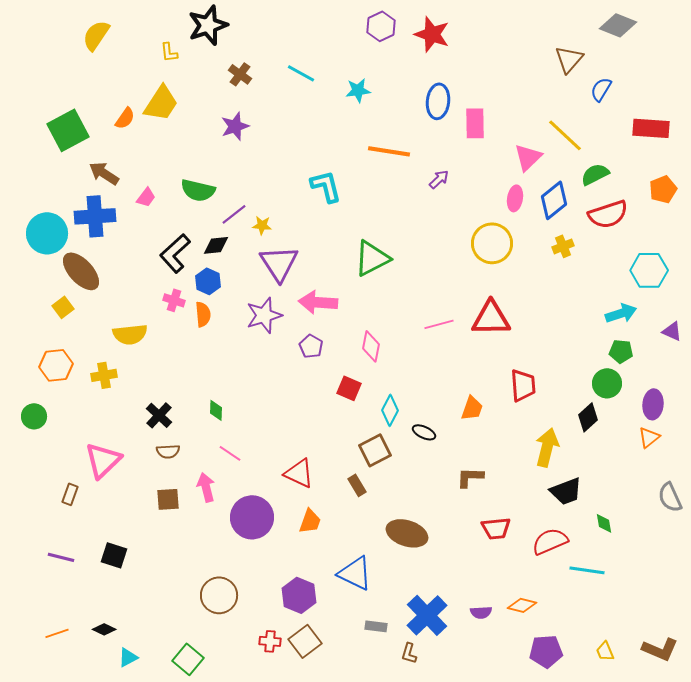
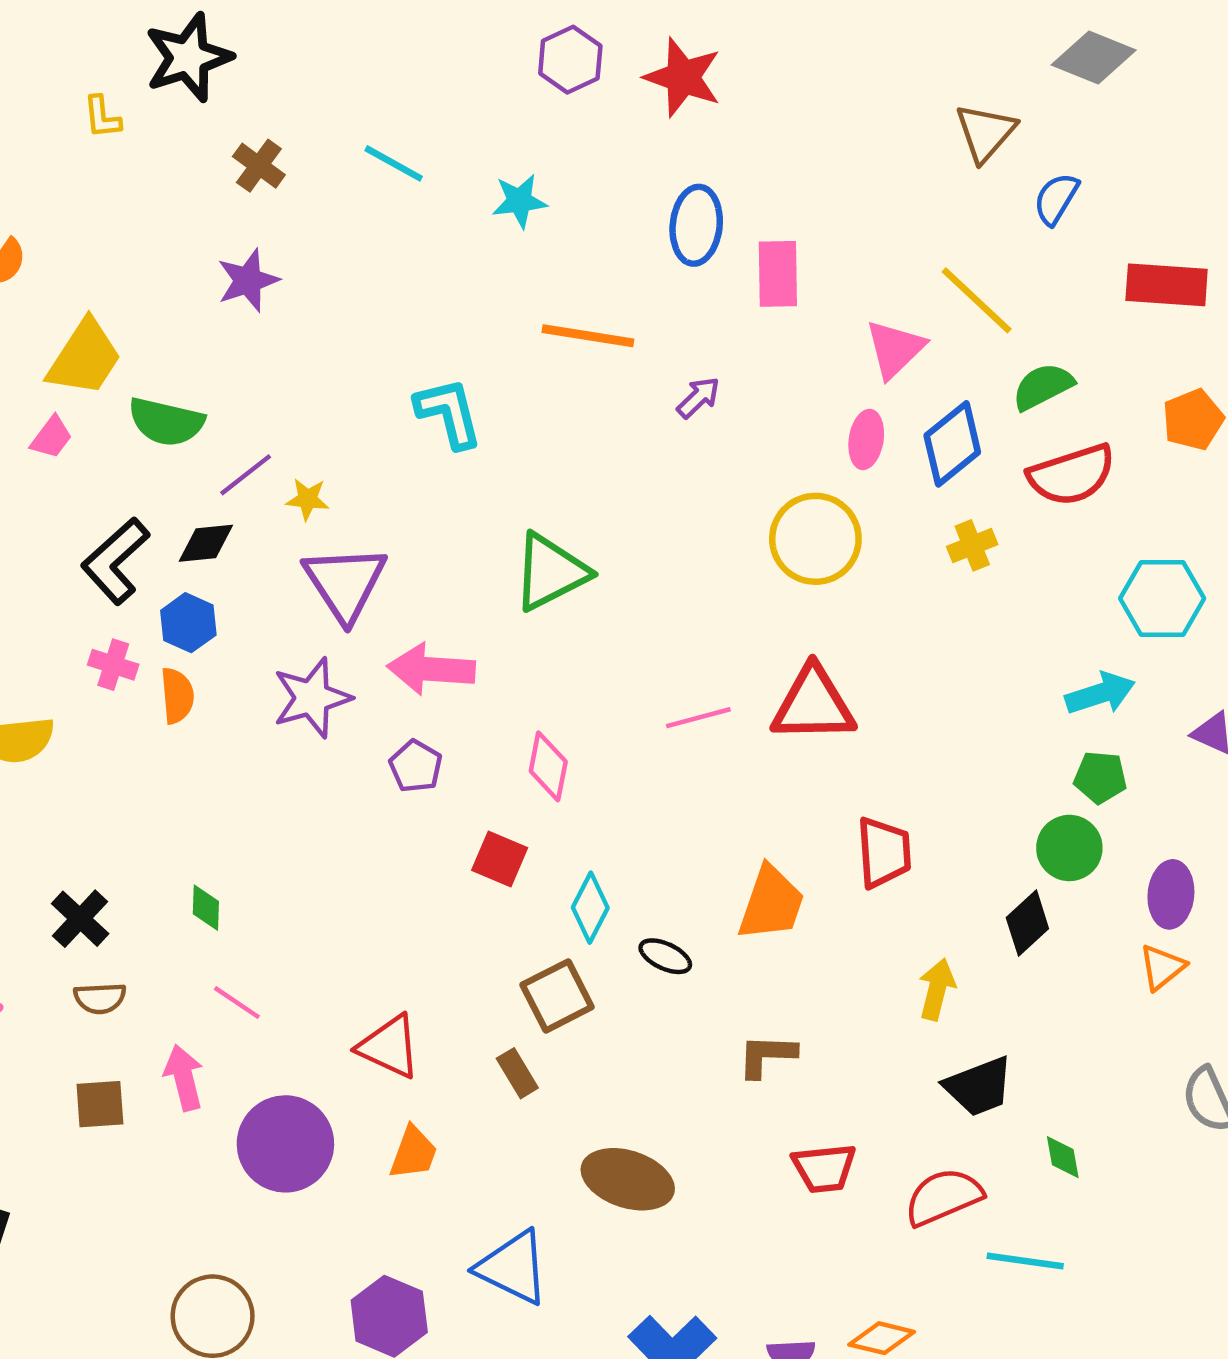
yellow trapezoid: (161, 103) -> (84, 358), moved
orange trapezoid: (472, 408) -> (771, 903), size x1.4
yellow arrow: (547, 447) -> (937, 989), size x0.7

